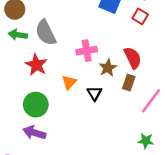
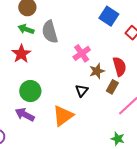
pink cross: (87, 51) -> (82, 53), turned -36
red star: (36, 65) -> (21, 54), moved
orange triangle: (69, 82) -> (63, 116), moved, size x1.6

